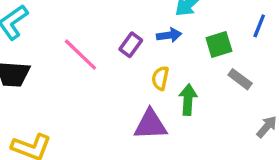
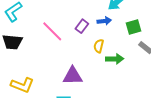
green arrow: (188, 100) -> (115, 59), turned 84
purple triangle: (150, 125) -> (73, 76), moved

